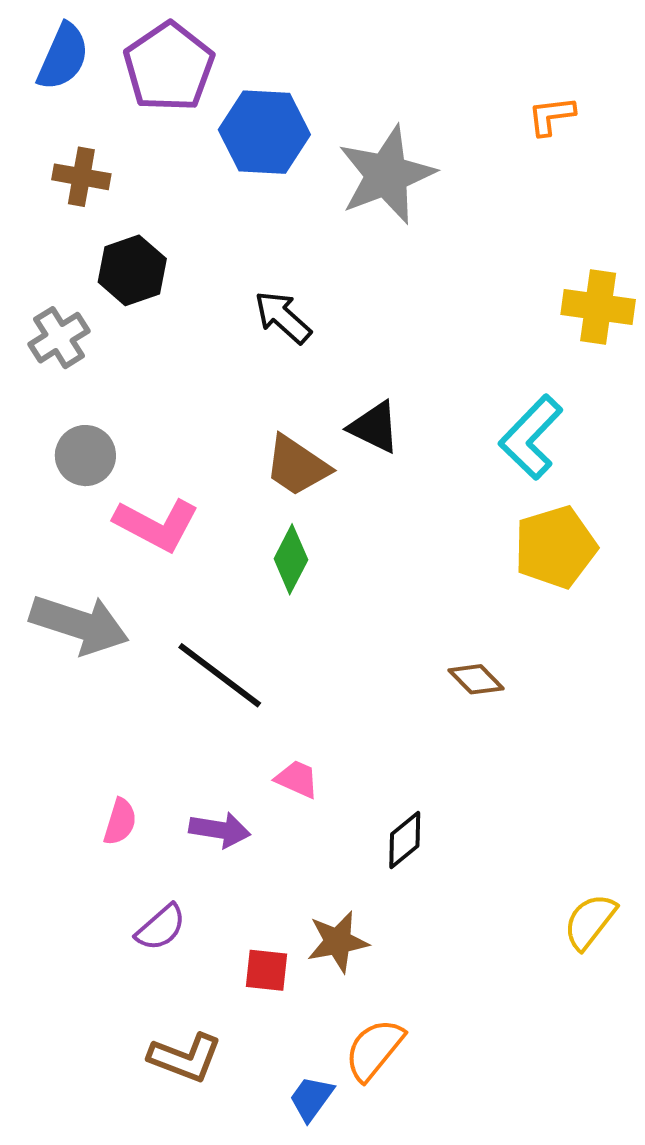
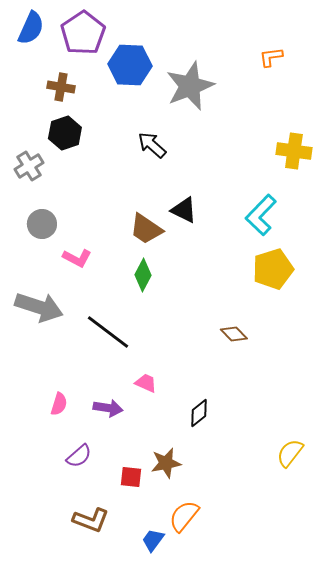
brown cross: (81, 177) -> (61, 87), moved
black arrow: (283, 317) -> (152, 145), moved
pink L-shape: (157, 525) -> (77, 258), size x0.7

